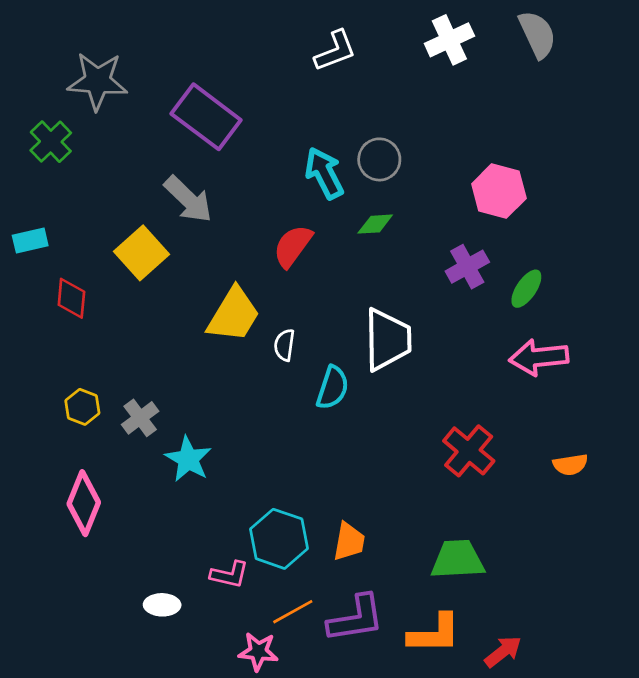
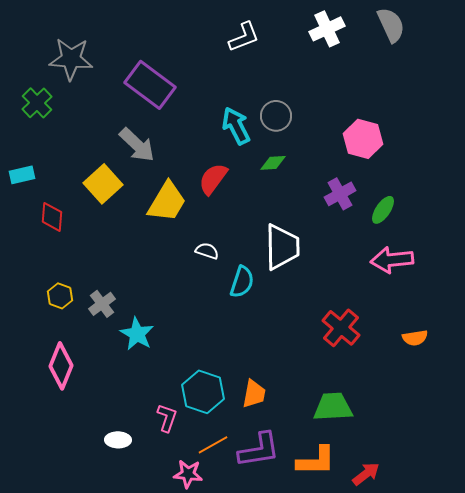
yellow trapezoid: (234, 315) -> (167, 202), moved
white semicircle: (284, 345) -> (207, 251), turned 100
pink L-shape: (229, 575) -> (167, 418), turned -84

